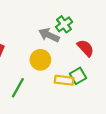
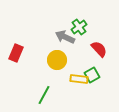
green line: (18, 88) -> (44, 95), moved

